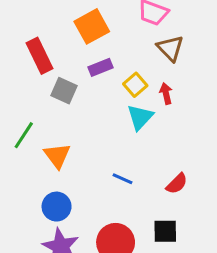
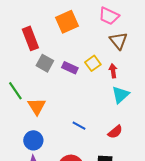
purple rectangle: (100, 67) -> (70, 68), moved, turned 42
cyan triangle: (140, 117) -> (120, 95), moved
green line: (24, 135) -> (15, 91), turned -72

